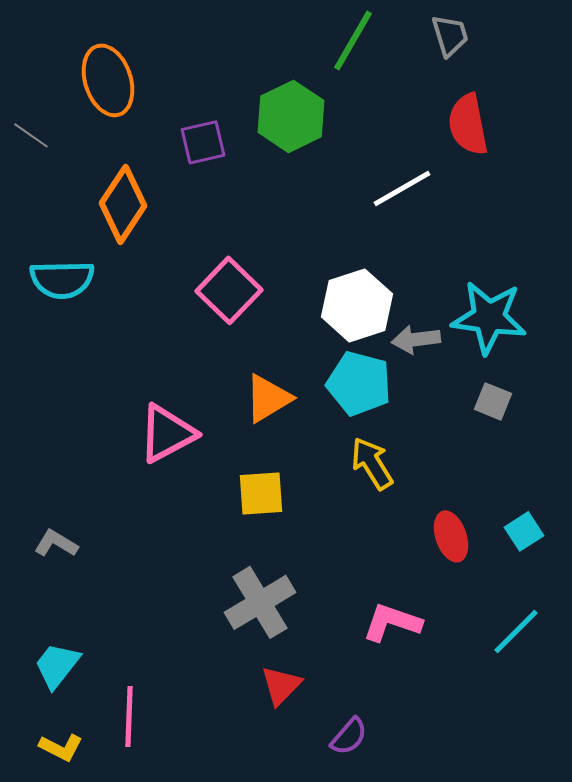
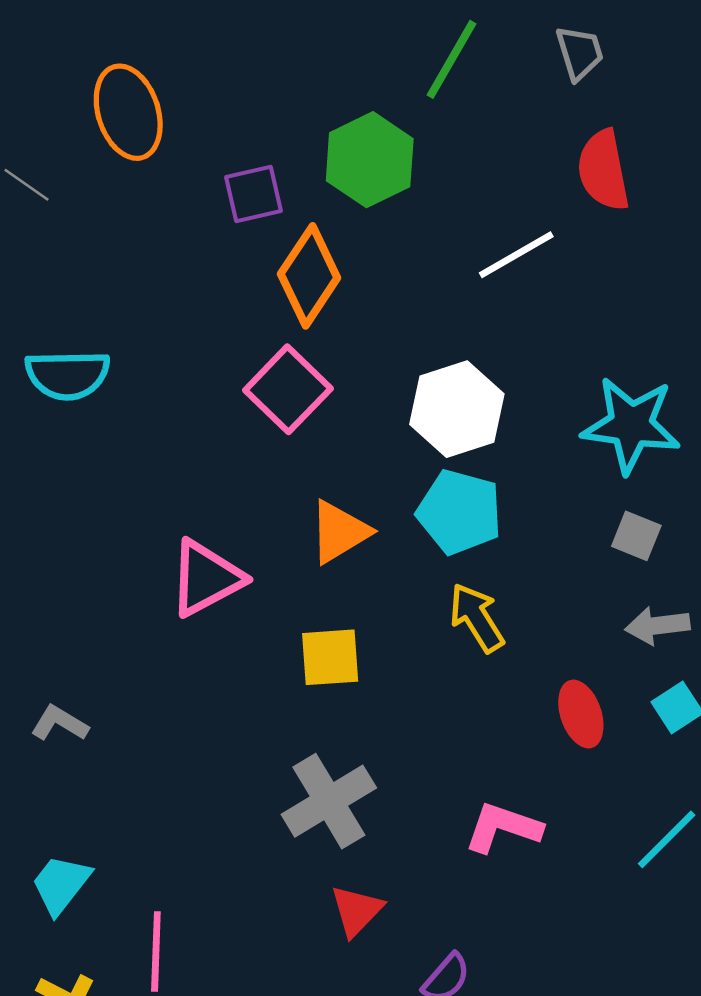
orange diamond: (123, 204) -> (309, 276), moved
gray arrow: (416, 339) -> (657, 626), moved

